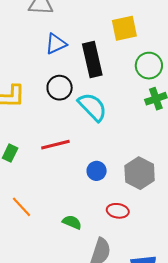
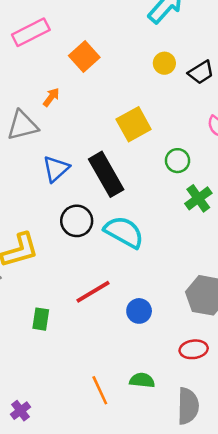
green circle: (149, 66) -> (178, 161), size x0.7
blue circle: (97, 171) -> (139, 311), moved
orange line: (21, 207) -> (100, 390), moved, turned 35

